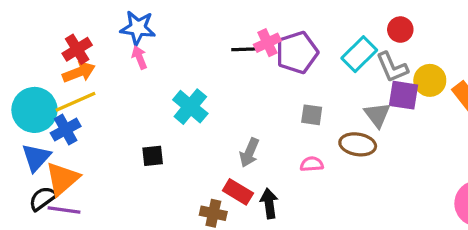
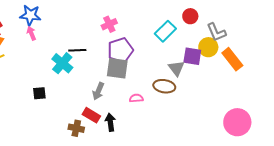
black line: (246, 49) -> (77, 50), moved
purple pentagon: (297, 52) -> (120, 50), moved
gray L-shape: (392, 67) -> (216, 32), moved
gray square: (312, 115) -> (117, 68), moved, size x1.6

